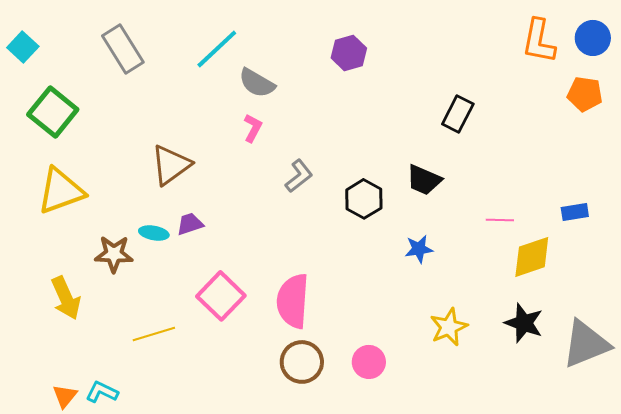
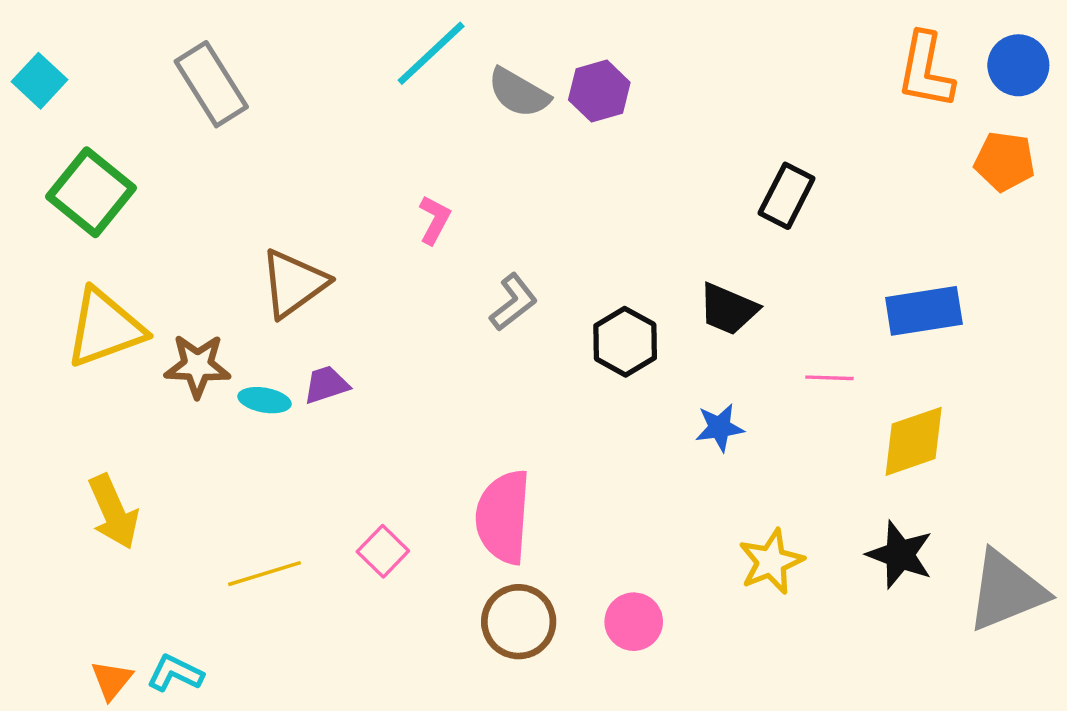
cyan line: (217, 49) -> (431, 53), moved
gray semicircle: (257, 83) -> (519, 93), moved
blue rectangle: (575, 212) -> (924, 311), moved, size x1.6
pink line: (500, 220) -> (829, 378), moved
brown star: (114, 254) -> (197, 366), moved
pink square: (221, 296) -> (383, 551), moved, size x0.6

